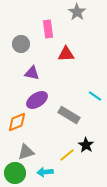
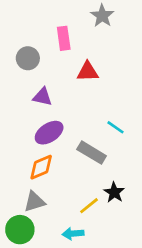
cyan line: (95, 96) -> (115, 127), moved
orange diamond: (17, 122) -> (41, 167), moved
cyan arrow: (45, 172) -> (73, 234), moved

